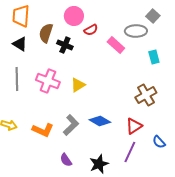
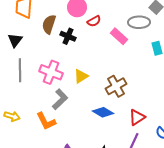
black triangle: (20, 44) -> (15, 40), moved, turned 35
brown cross: (146, 95) -> (116, 86), moved
gray L-shape: (71, 125) -> (60, 99), moved
orange L-shape: (43, 130) -> (46, 121), turned 40

